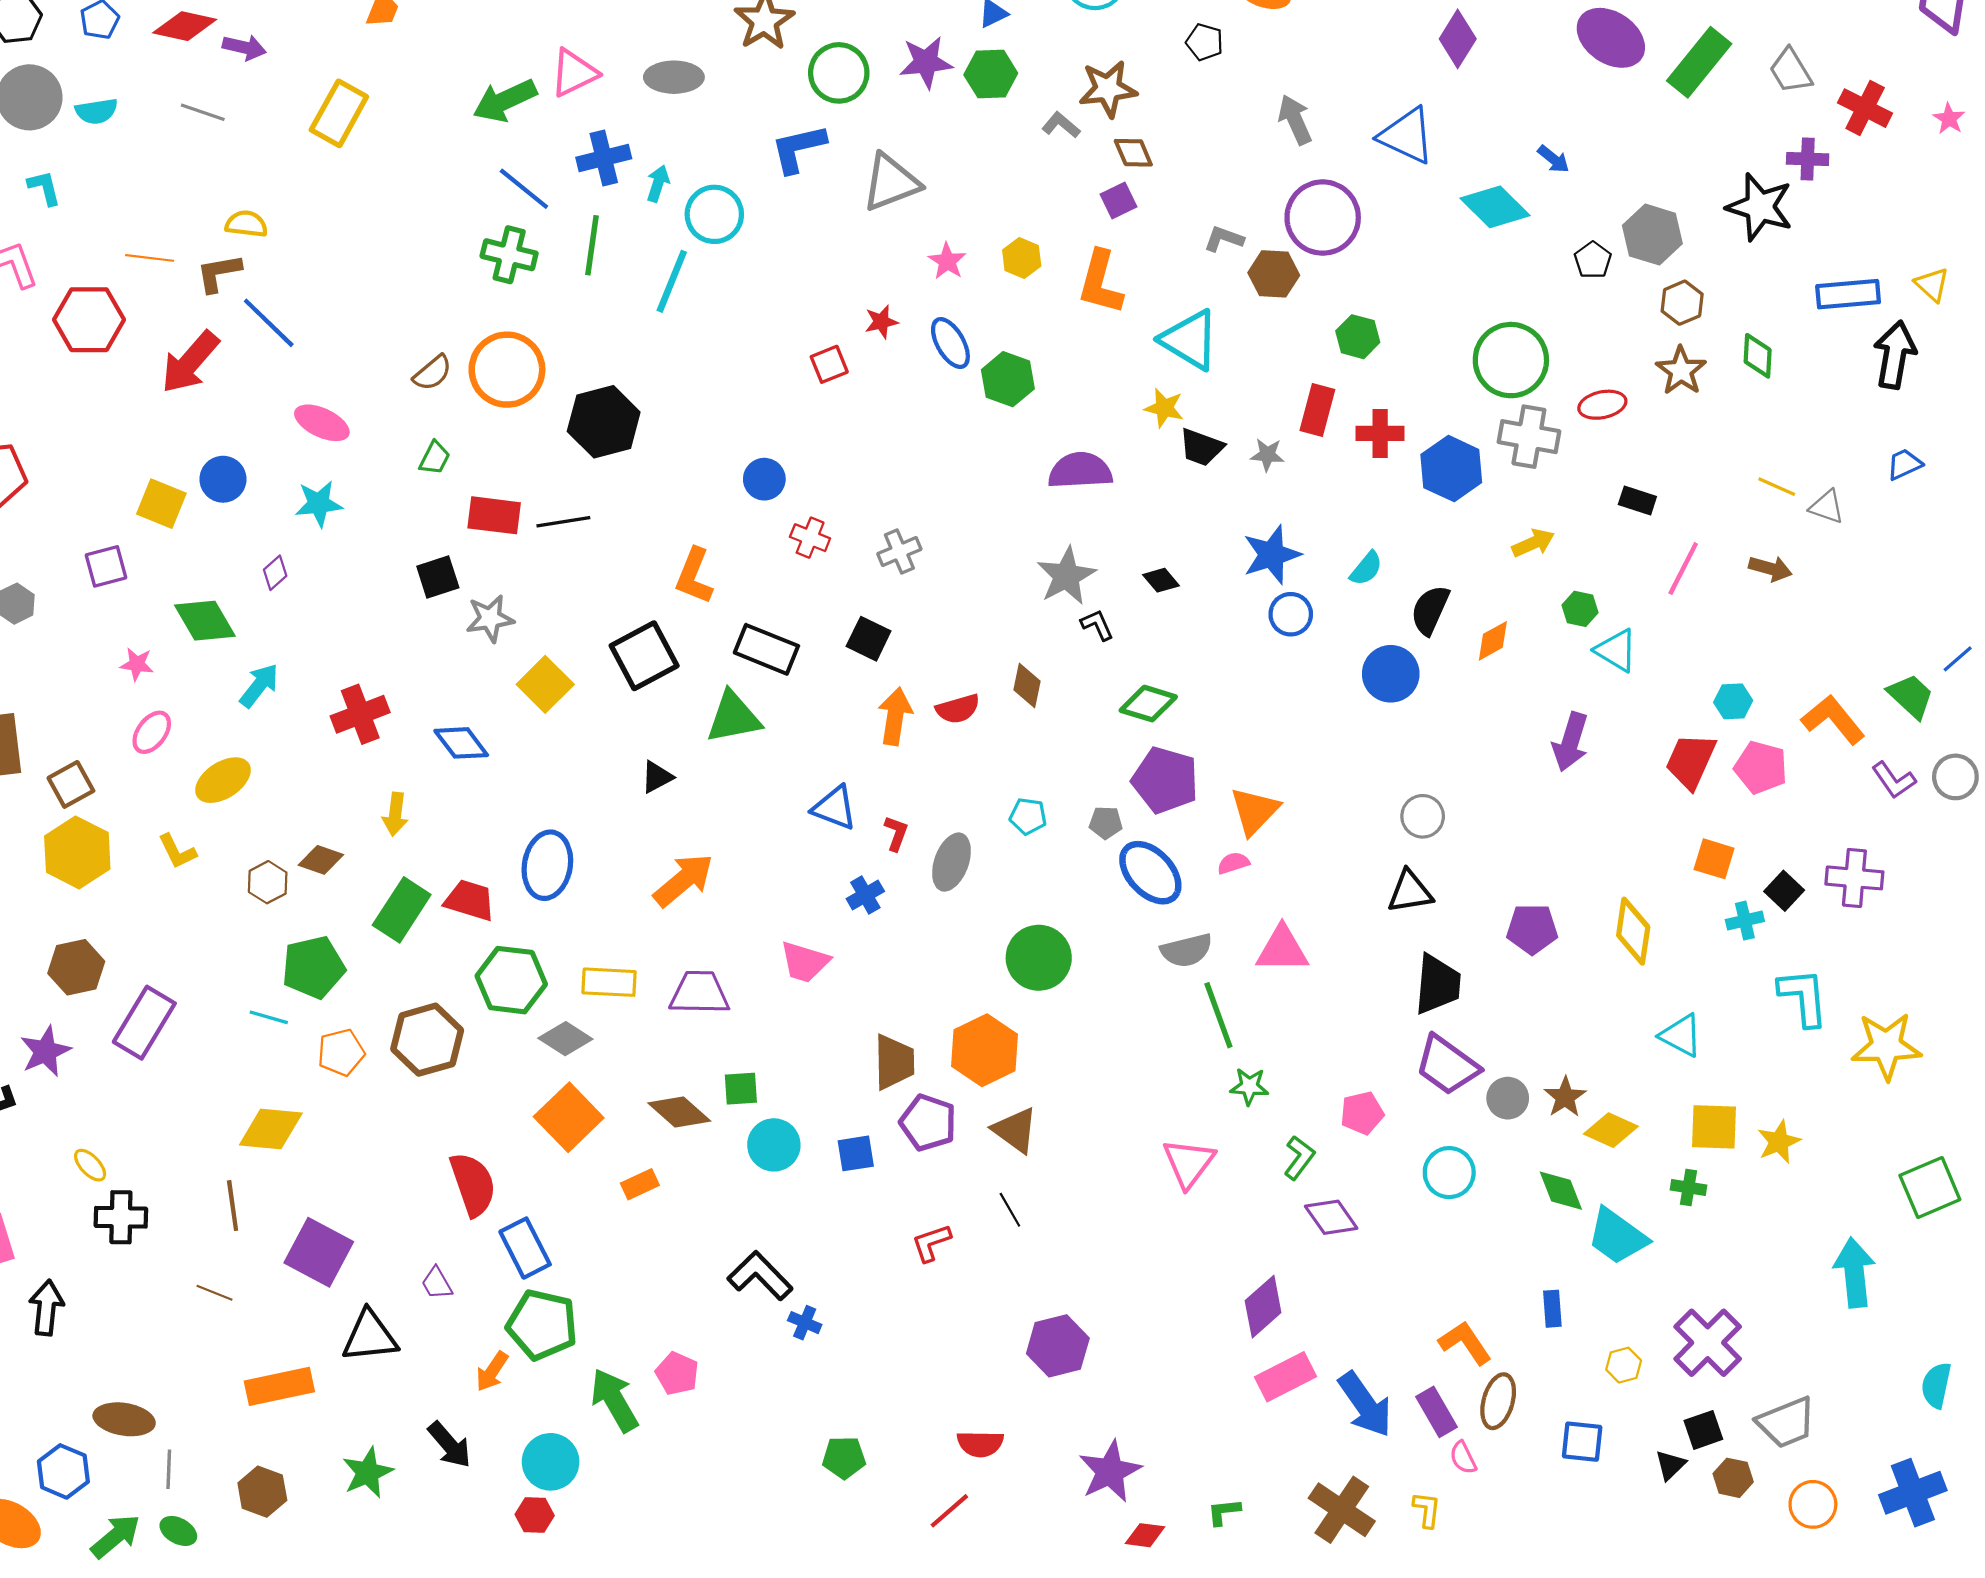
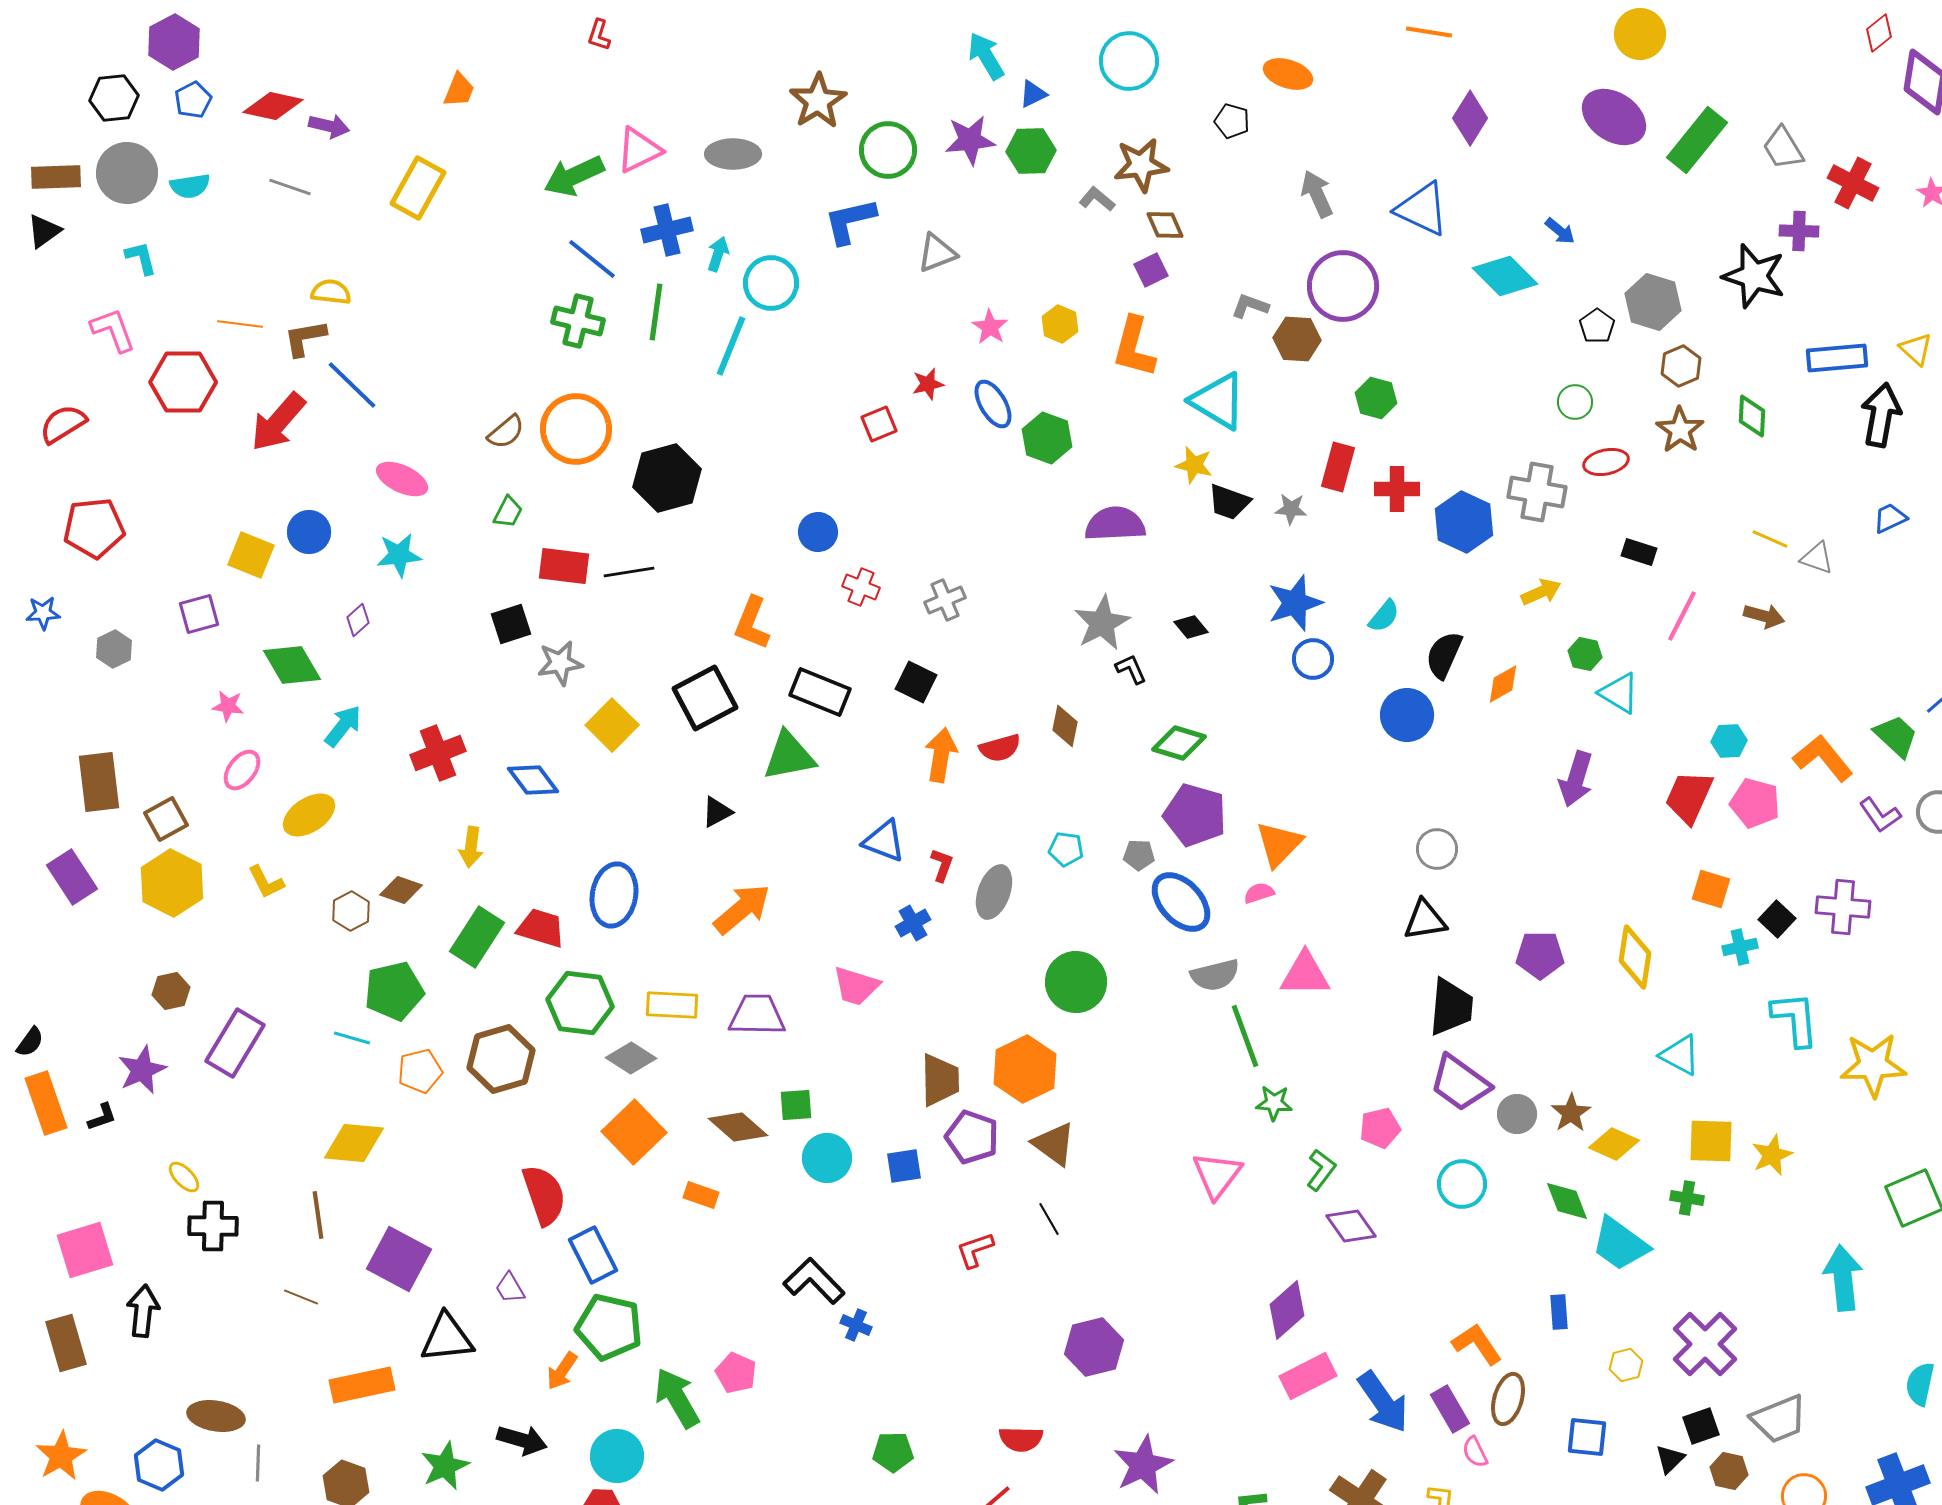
gray triangle: (891, 182) -> (937, 253), size x0.7
green circle: (1511, 360) -> (1575, 402), moved, size x0.5
brown hexagon: (76, 967) -> (171, 991), size x0.7
orange rectangle: (640, 1184) -> (701, 1195), turned 44
black arrow: (450, 1445) -> (522, 1440), turned -33

